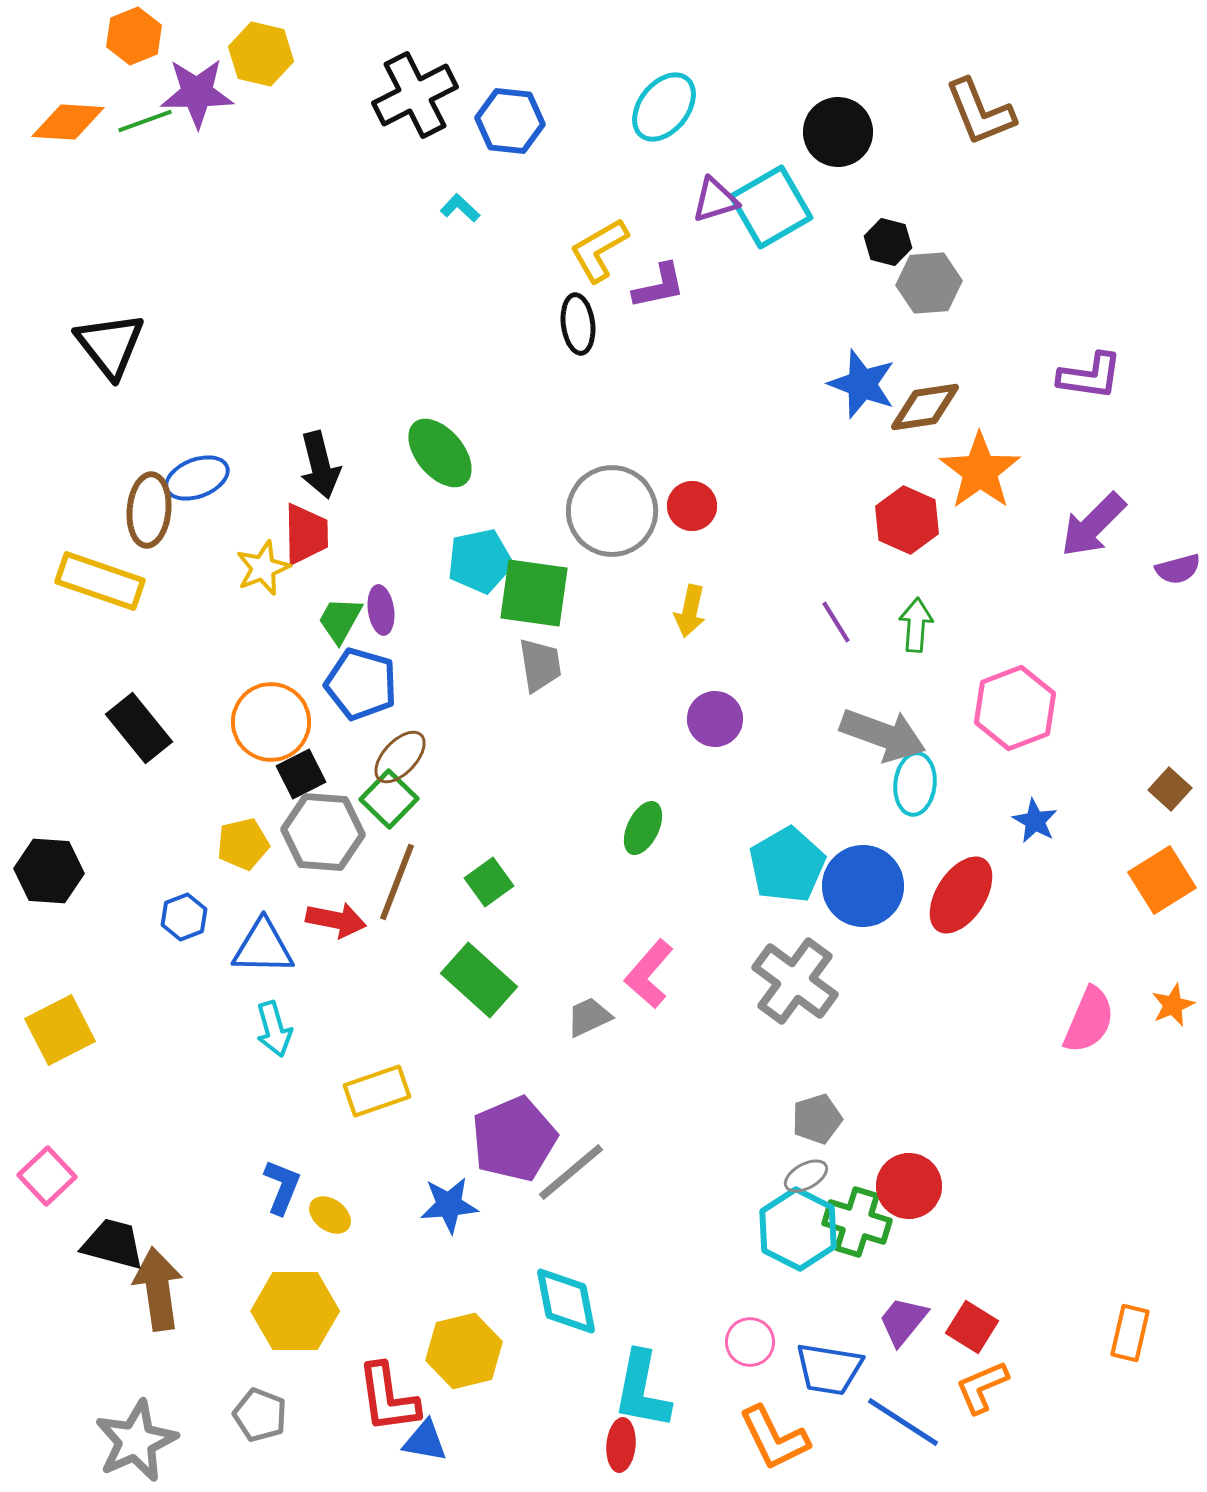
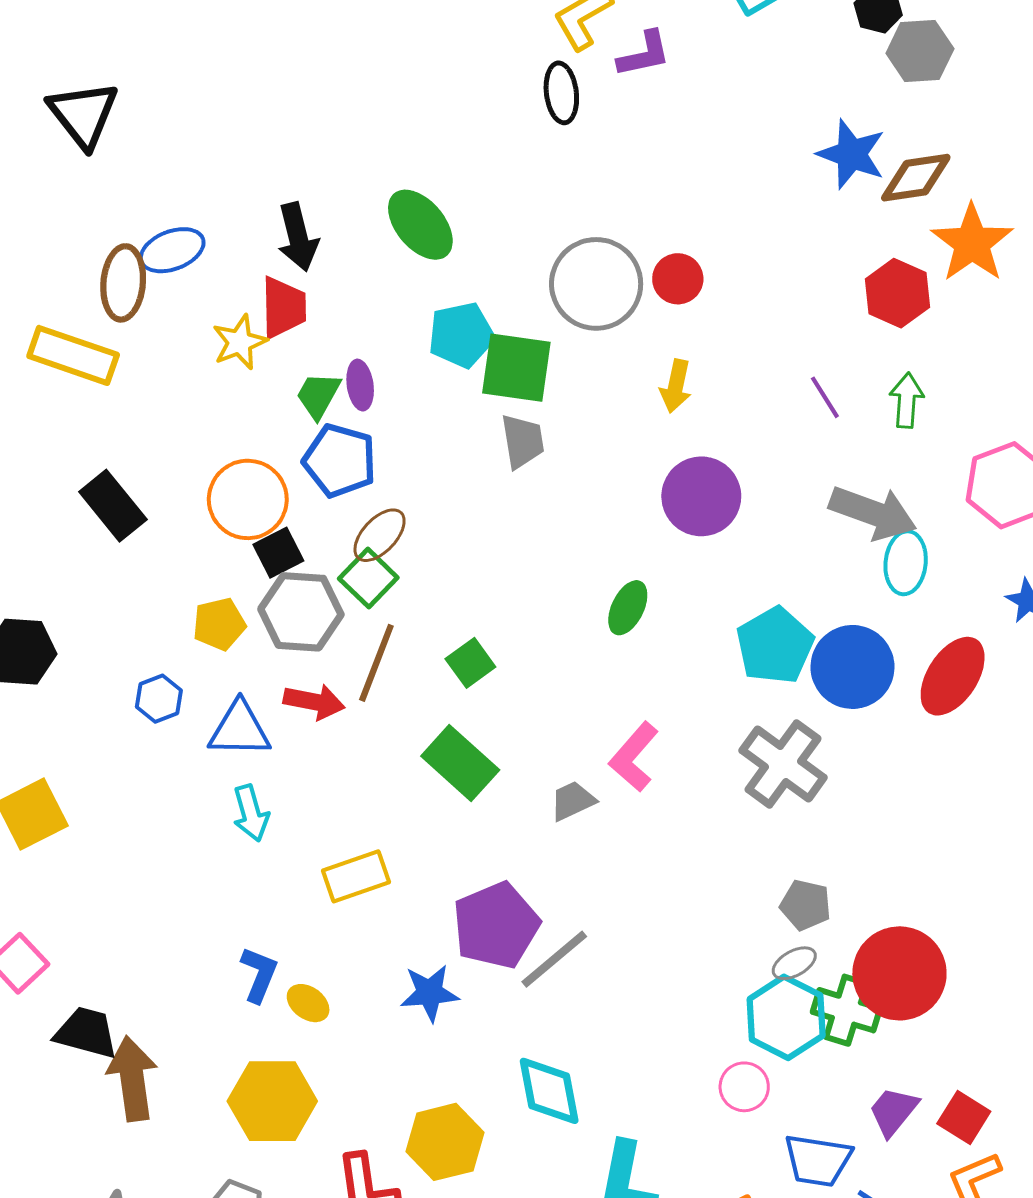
purple circle: (715, 719) -> (701, 496), size x1.4
gray pentagon: (817, 1119) -> (806, 905), turned 30
red circle: (909, 1186) -> (899, 973), size x1.4
pink circle: (750, 1342) -> (744, 1087), moved

